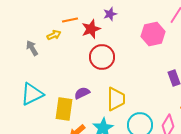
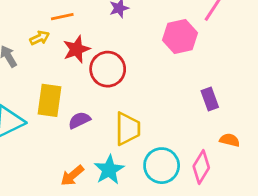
red star: (91, 29) -> (76, 49), moved
yellow rectangle: (64, 109) -> (50, 100), moved

